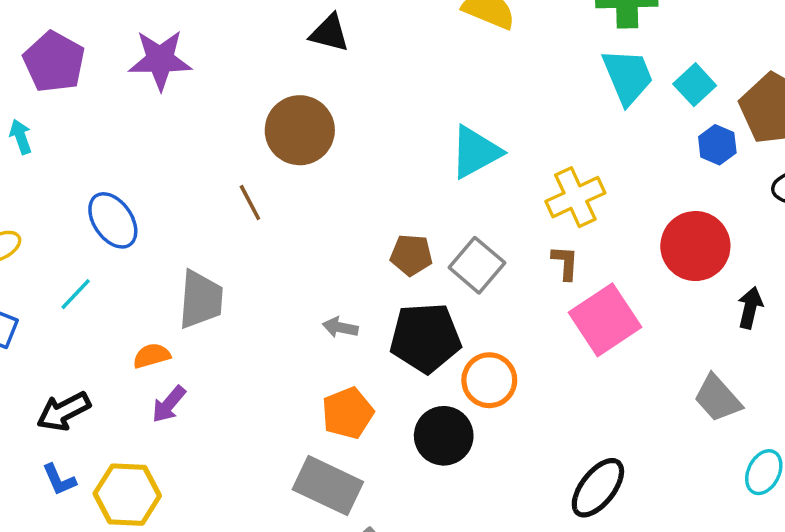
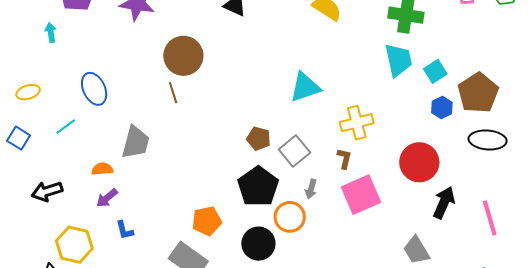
brown circle: (300, 130) -> (183, 56), moved
black arrow: (750, 308) -> (444, 203), size x1.4
gray arrow: (340, 327) -> (311, 189), moved, turned -96
black pentagon: (425, 338) -> (258, 187), turned 30
blue L-shape: (59, 480) -> (125, 230), moved

